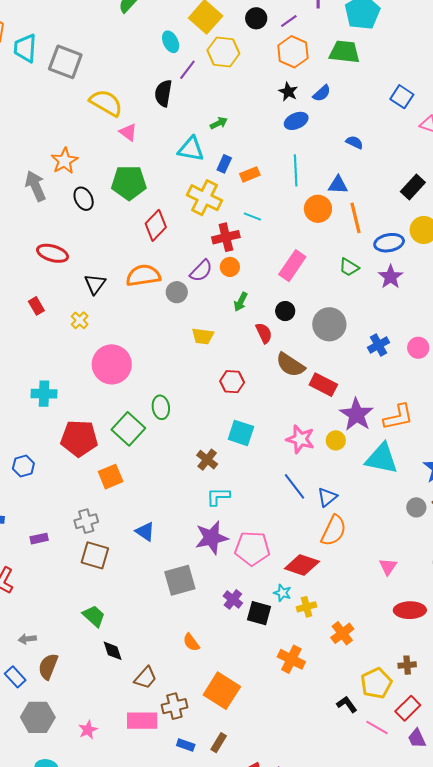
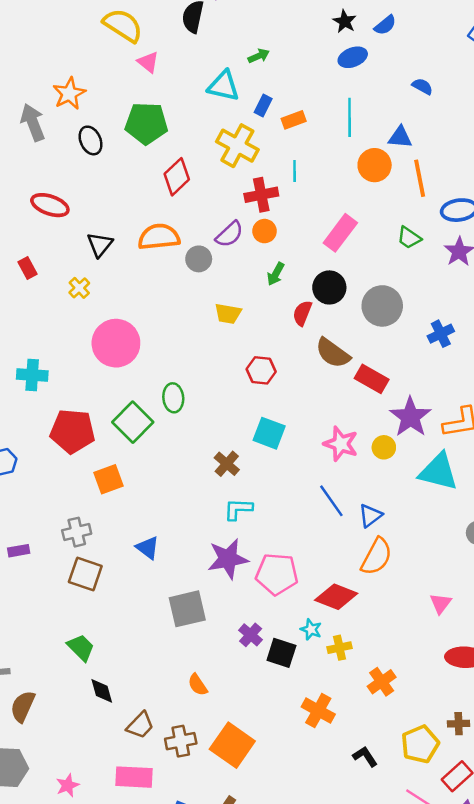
cyan line: (252, 217) -> (295, 171), turned 66
black circle: (285, 311) -> (329, 287), size x1.4
red semicircle: (264, 333) -> (302, 313), turned -135
black L-shape: (347, 704) -> (365, 756), moved
brown cross: (174, 706) -> (181, 741), moved

